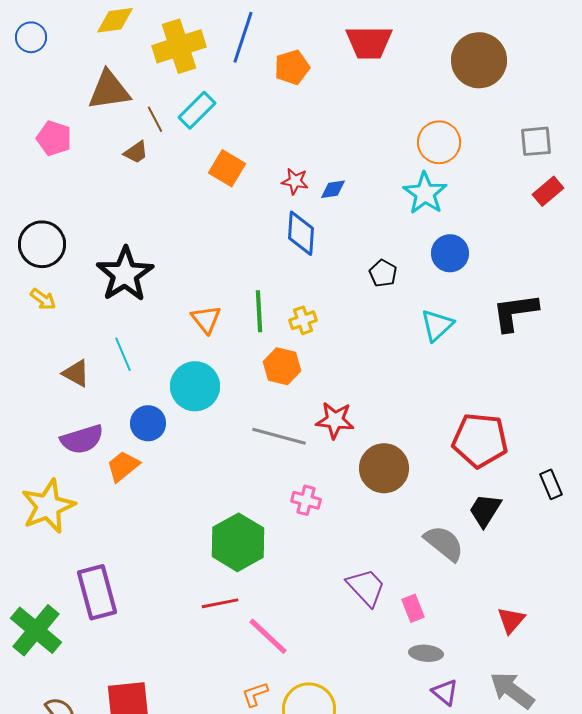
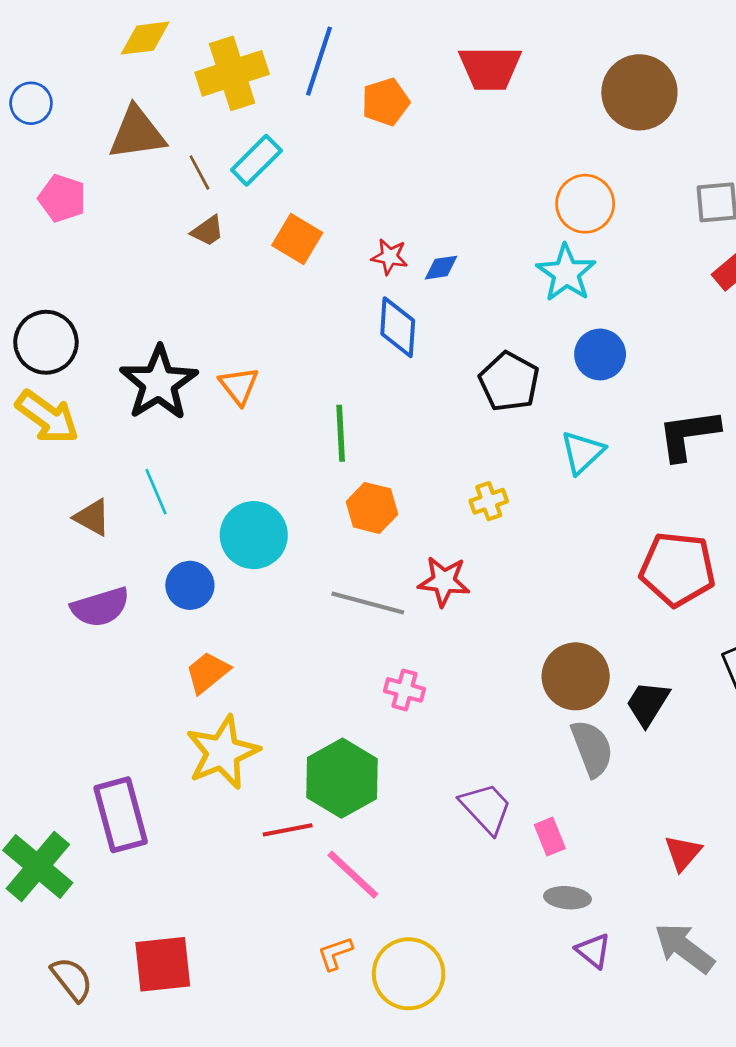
blue circle: (31, 37) -> (31, 103), moved
brown trapezoid: (136, 152) -> (208, 231), moved
black pentagon: (383, 273) -> (509, 382), size x1.6
yellow arrow: (43, 299) -> (47, 417), size x1.8
orange triangle: (206, 319) -> (239, 386), moved
yellow cross: (303, 320) -> (489, 501), moved
red pentagon: (480, 440) -> (677, 569), moved
orange trapezoid: (123, 466) -> (208, 672), moved
brown circle: (384, 468) -> (576, 676), moved
yellow star: (48, 506) -> (223, 752), moved
green hexagon: (238, 542) -> (342, 778), moved
gray semicircle: (444, 543) -> (592, 748), turned 30

